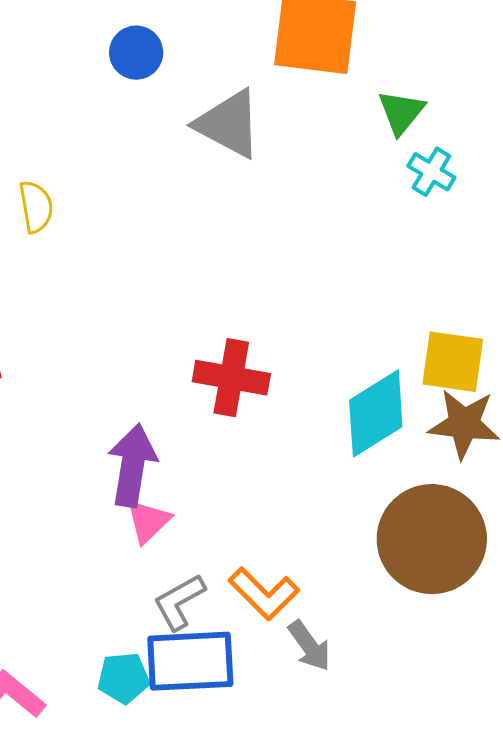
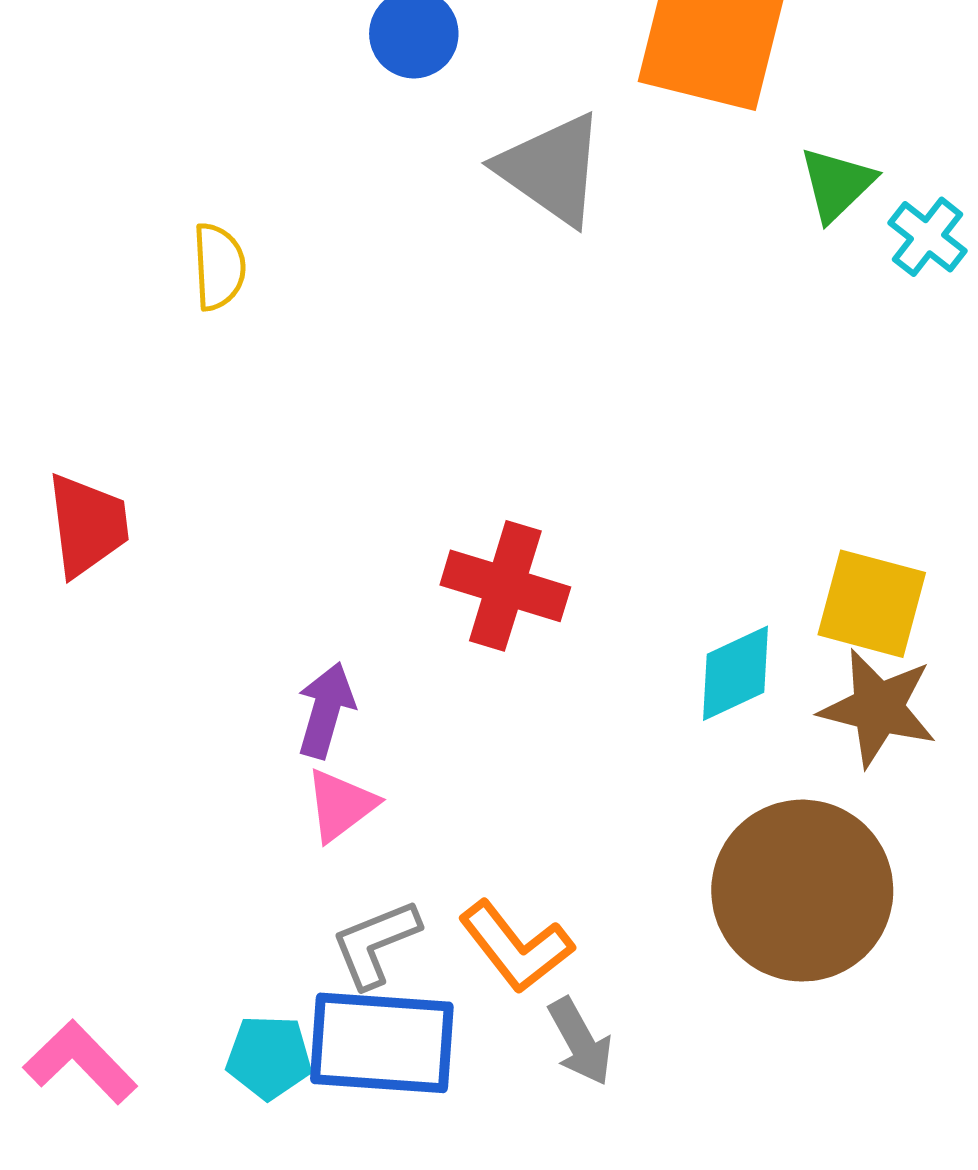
cyan cross: (431, 172) -> (928, 237), moved
cyan diamond: (376, 413) -> (735, 673), size x0.7
purple arrow: (132, 465) -> (326, 710), size x0.7

